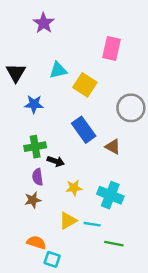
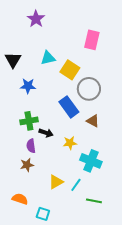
gray circle: (131, 108) -> (89, 89), moved
yellow star: (74, 188) -> (70, 143), moved
cyan line: (92, 224) -> (76, 185), turned -64
orange semicircle: (36, 242) -> (20, 199), moved

